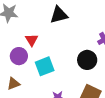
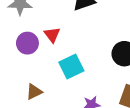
purple circle: (19, 56) -> (27, 43), moved

